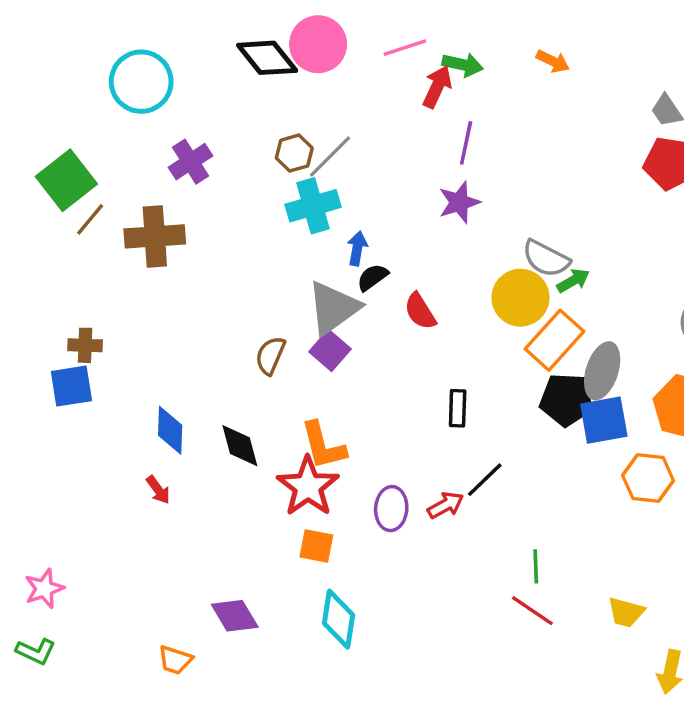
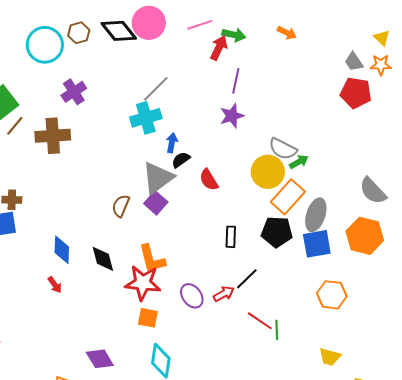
brown hexagon: (294, 153) -> (79, 33), moved
black pentagon: (566, 400) -> (277, 232), moved
orange hexagon: (648, 478) -> (332, 295), moved
red star: (308, 486) -> (143, 283), turned -30
purple ellipse: (391, 509) -> (192, 296), turned -40
red line: (532, 611) -> (260, 321), moved

